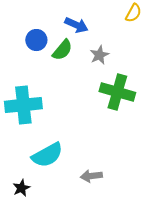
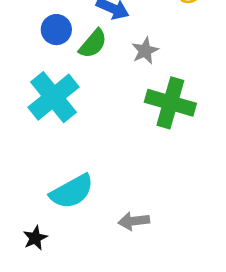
cyan cross: (23, 105) -> (54, 97), moved, turned -33

